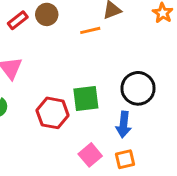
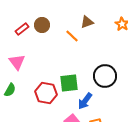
orange line: (90, 30) -> (72, 36), turned 56
blue arrow: (124, 125) -> (85, 101), moved, turned 30

